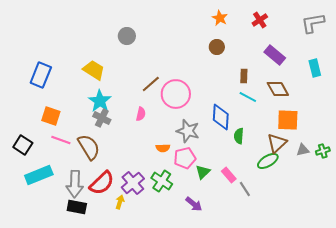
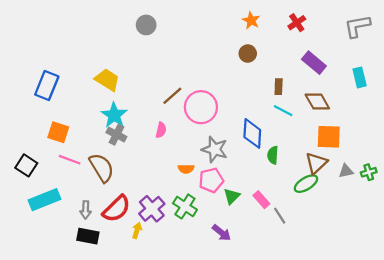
gray circle: (127, 36) -> (146, 25), moved
gray arrow: (75, 184) -> (86, 210), size x0.6

